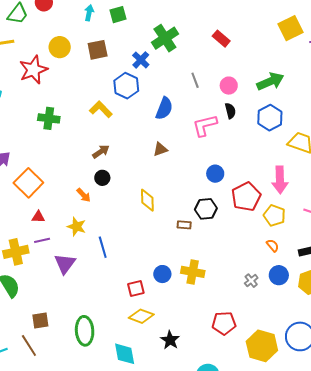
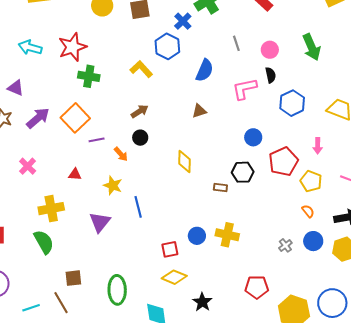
red star: (33, 70) -> (72, 47), moved
green arrow: (270, 81) -> (312, 47), turned 88
blue hexagon: (270, 118) -> (292, 103), moved
pink arrow: (280, 180) -> (318, 146), size x0.6
orange square: (28, 183) -> (75, 118), moved
purple line: (42, 240) -> (97, 140), moved

